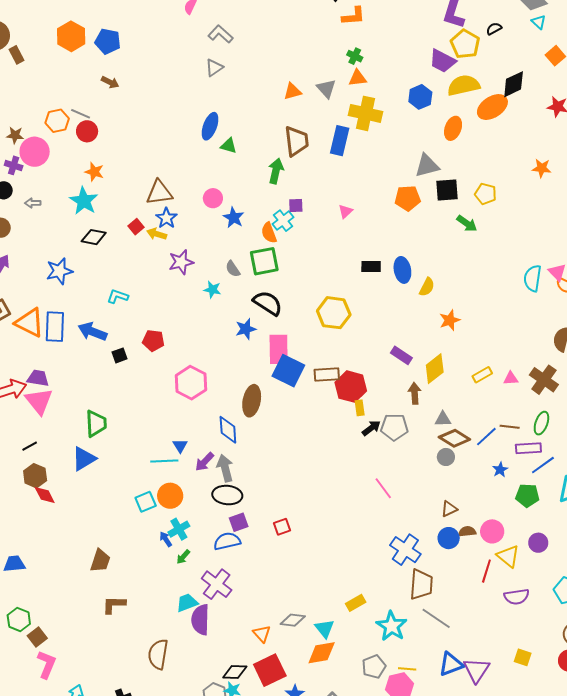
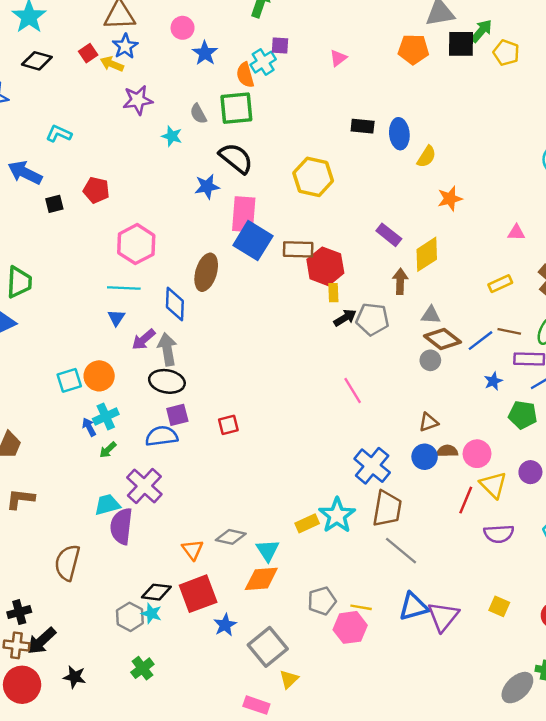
green arrow: (467, 223) -> (481, 31), moved, turned -90
yellow rectangle: (482, 375) -> (500, 284), moved
pink triangle: (511, 378) -> (516, 233), moved
cyan line: (164, 461) -> (124, 288), moved
cyan star: (392, 626) -> (337, 515), moved

